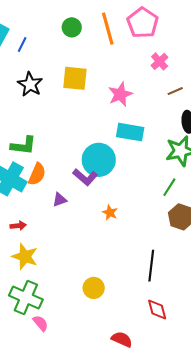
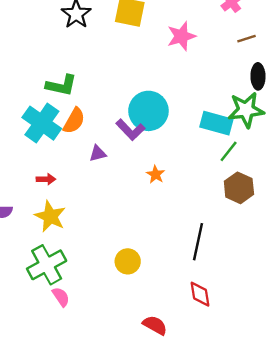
cyan rectangle: (130, 132) -> (216, 123), moved
green cross: (26, 297) -> (47, 265), turned 32

